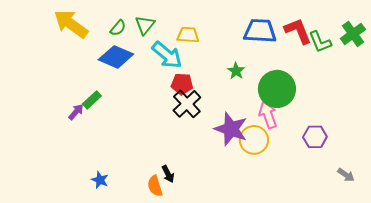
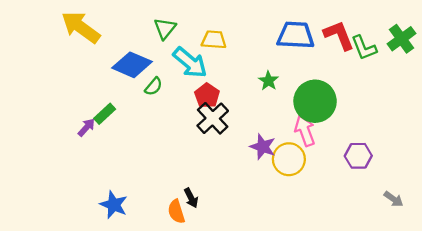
green semicircle: (118, 28) -> (154, 86), moved
red pentagon: (182, 84) -> (207, 96), turned 30
purple star: (231, 129) -> (263, 147), size x0.7
blue star: (100, 180) -> (114, 205), size x1.4

